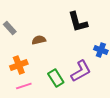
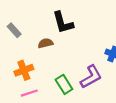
black L-shape: (78, 22) -> (63, 23), moved

